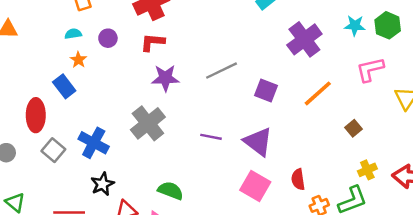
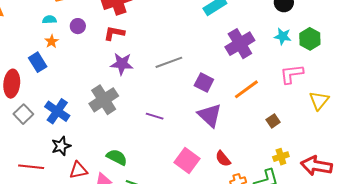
purple triangle: (258, 142) -> (210, 115), moved
red semicircle: (298, 179) -> (223, 159), turned -36

